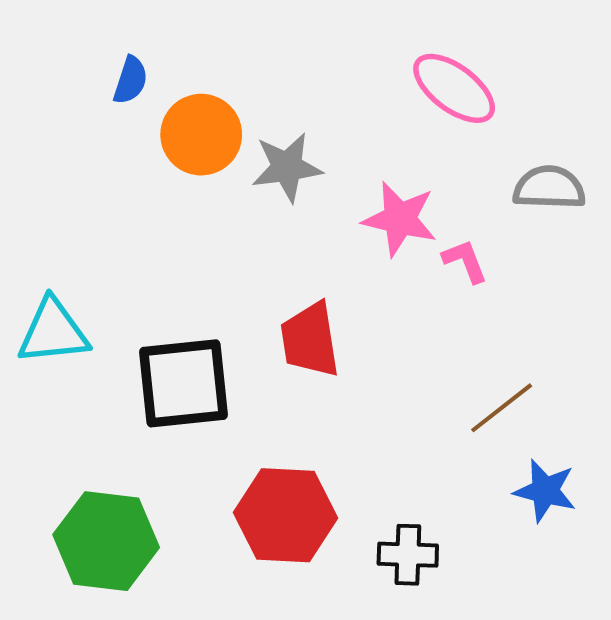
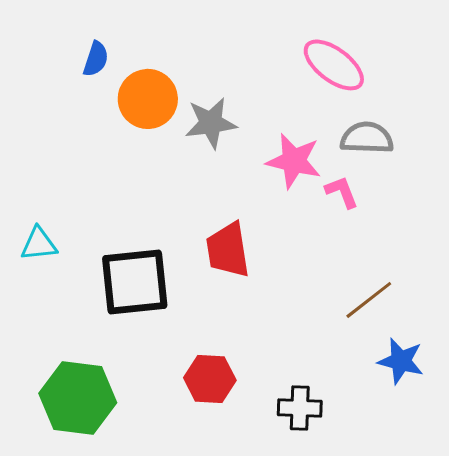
gray semicircle: (549, 188) -> (367, 138), moved
cyan triangle: (53, 332) -> (39, 244), size x0.7
red hexagon: (286, 515) -> (210, 379), size x0.7

